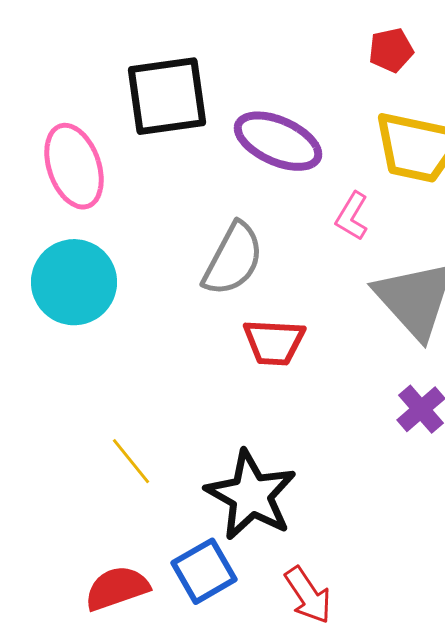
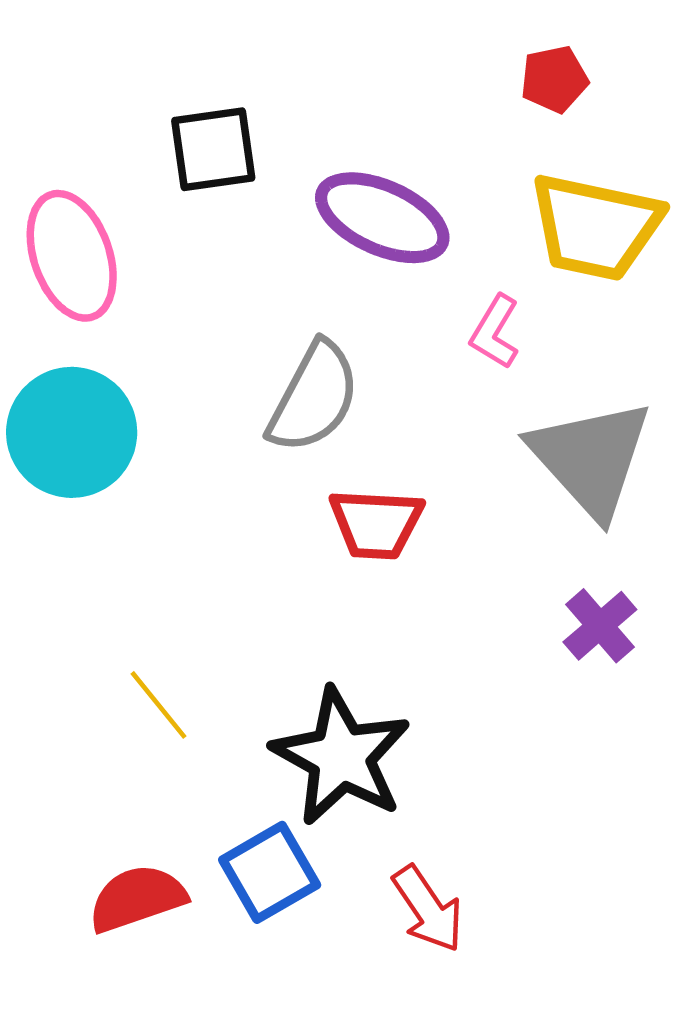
black square: (167, 96) -> (213, 149), size x0.7

